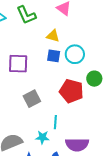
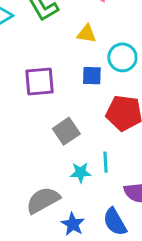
blue square: (54, 56) -> (92, 76), moved
cyan star: (42, 137) -> (81, 173), moved

